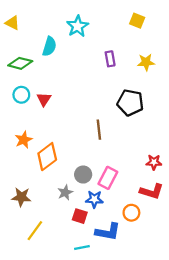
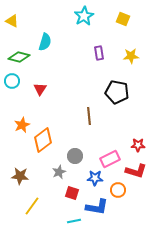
cyan star: (78, 26) -> (84, 16), moved
cyan circle: (21, 95) -> (12, 81), moved
pink rectangle: (108, 178) -> (110, 159), moved, turned 36
blue star: (94, 199) -> (95, 178), moved

